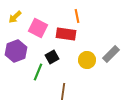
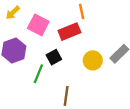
red rectangle: (66, 34) -> (69, 32), turned -30

